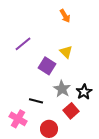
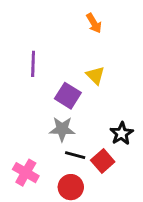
purple line: (23, 44) -> (33, 64), turned -48
gray star: (62, 89) -> (62, 129), moved, turned -30
black line: (36, 101) -> (75, 155), moved

